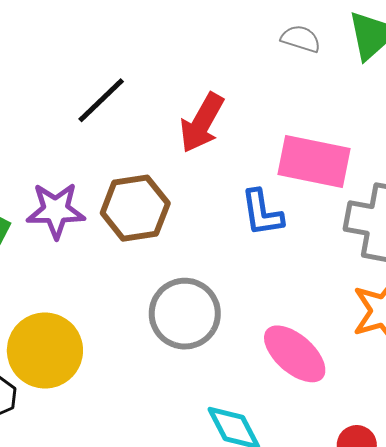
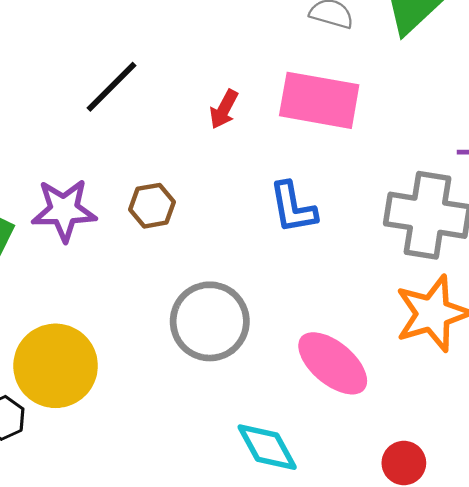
red arrow: (202, 123) -> (224, 109), size x0.6
pink rectangle: (314, 161) -> (319, 100), moved
brown hexagon: (135, 208) -> (152, 206), size x0.6

